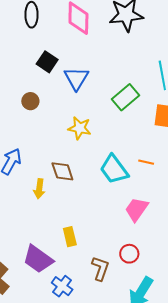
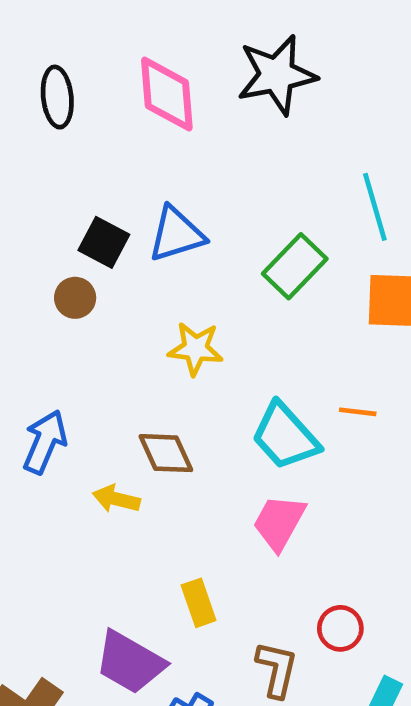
black square: (47, 62) -> (104, 242), moved
blue triangle: (76, 78) -> (176, 234), turned 48
yellow arrow: (39, 189) -> (116, 499), turned 102
pink trapezoid: (137, 209) -> (279, 522), moved

